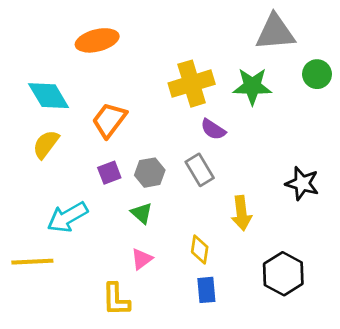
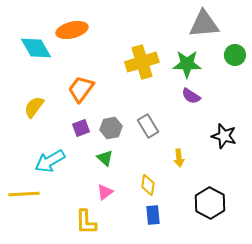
cyan diamond: (49, 96) -> (36, 48), moved
purple semicircle: (213, 129) -> (191, 96), moved
yellow arrow: (241, 213) -> (179, 158), size x0.7

